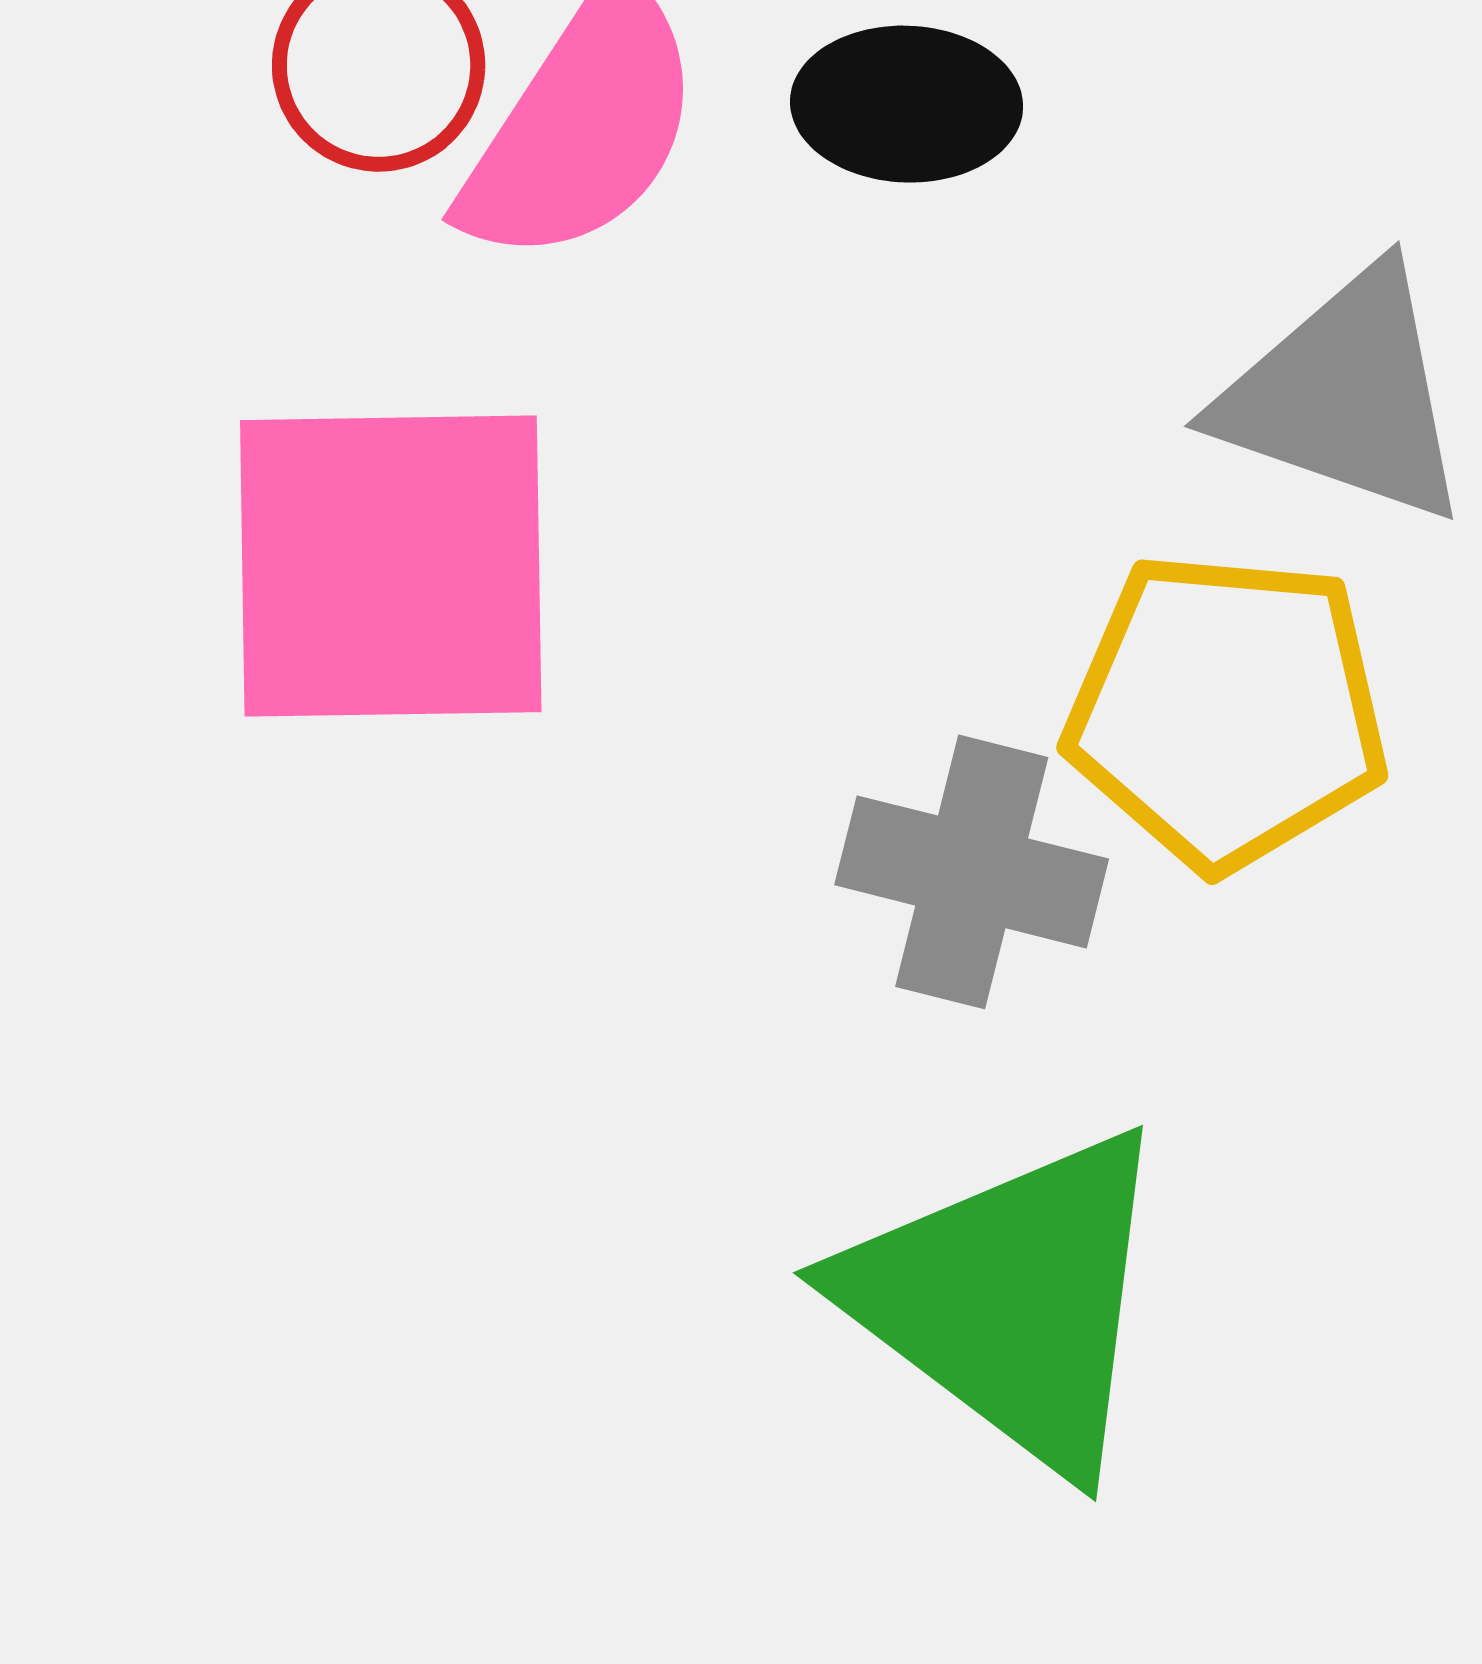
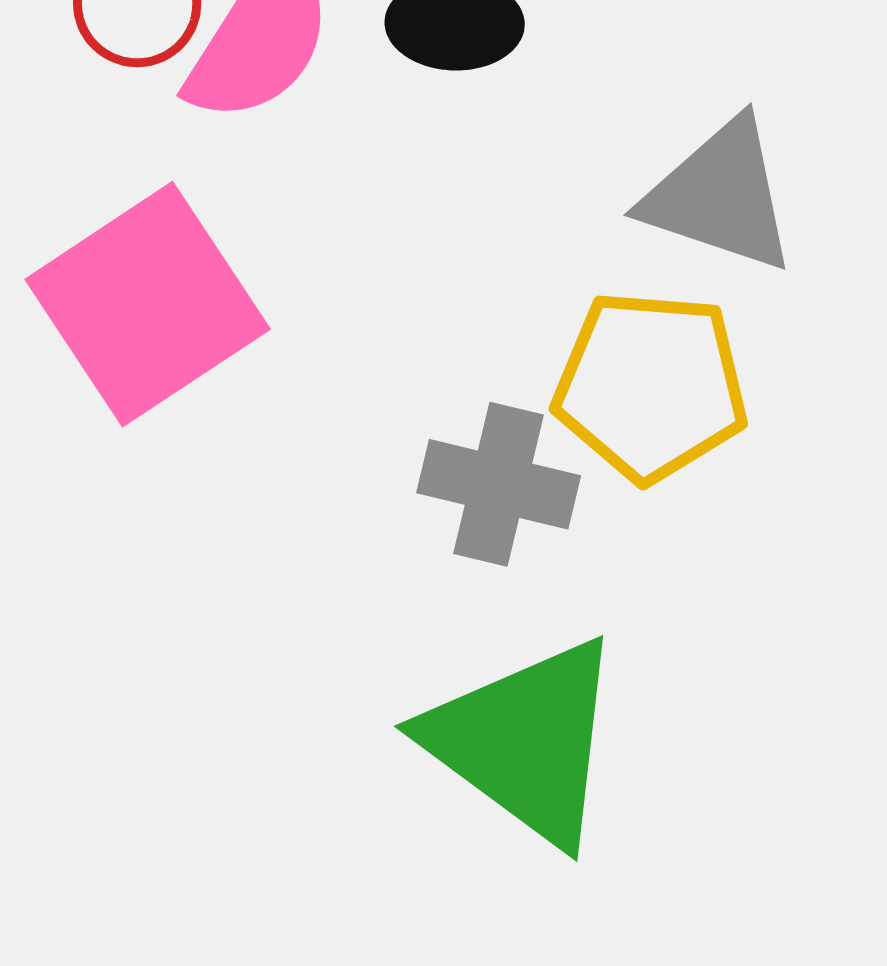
pink square: (391, 566) -> (148, 304), turned -32

